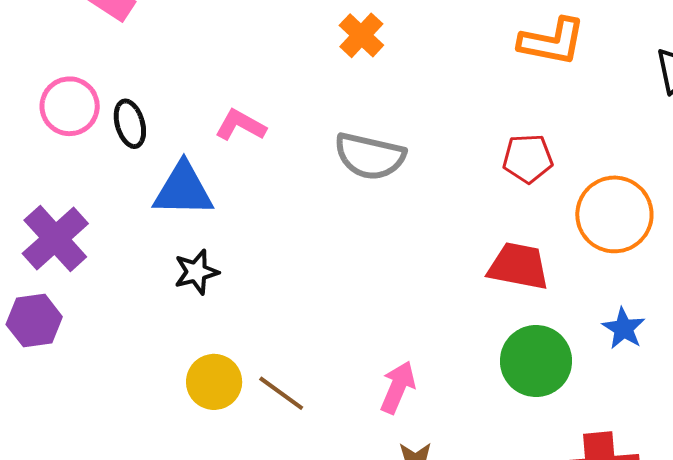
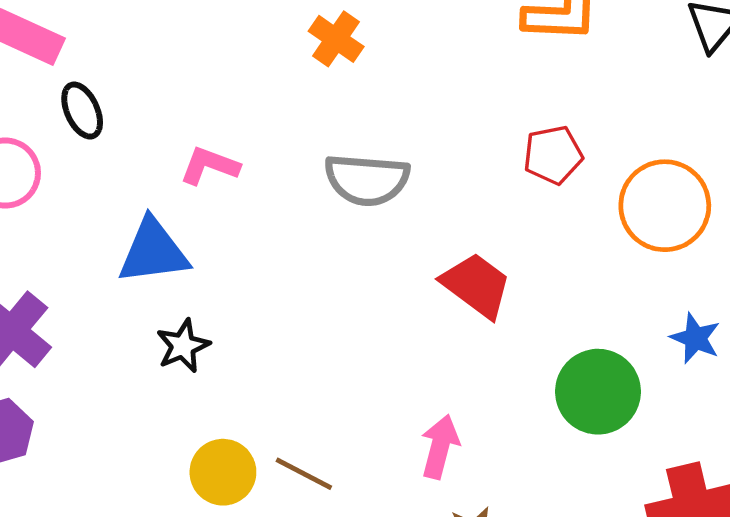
black ellipse: (130, 124) -> (82, 111), moved
red trapezoid: (518, 266) -> (476, 285), moved, turned 34

